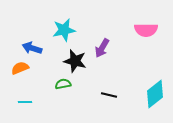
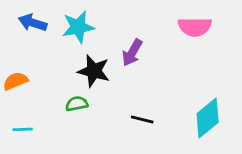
blue arrow: (32, 48) -> (33, 23), moved

